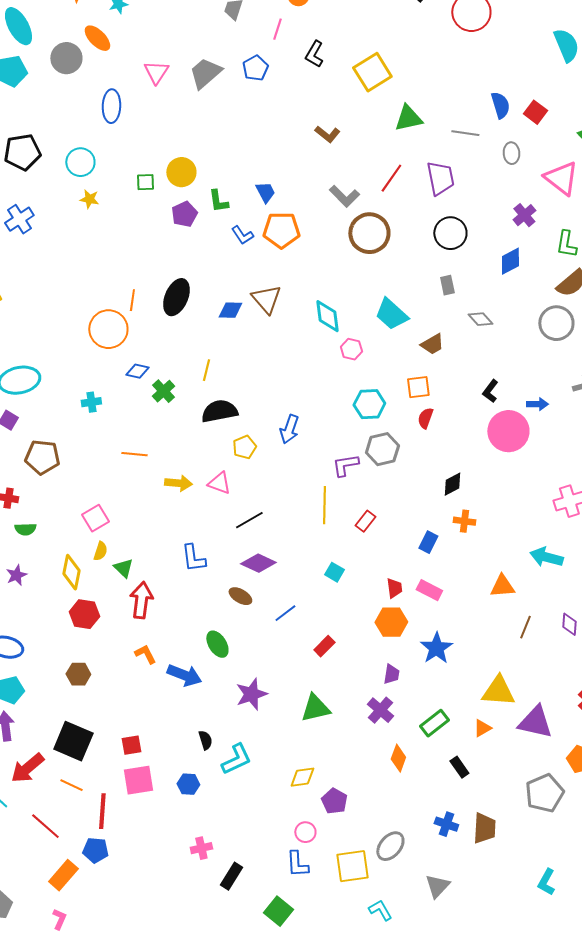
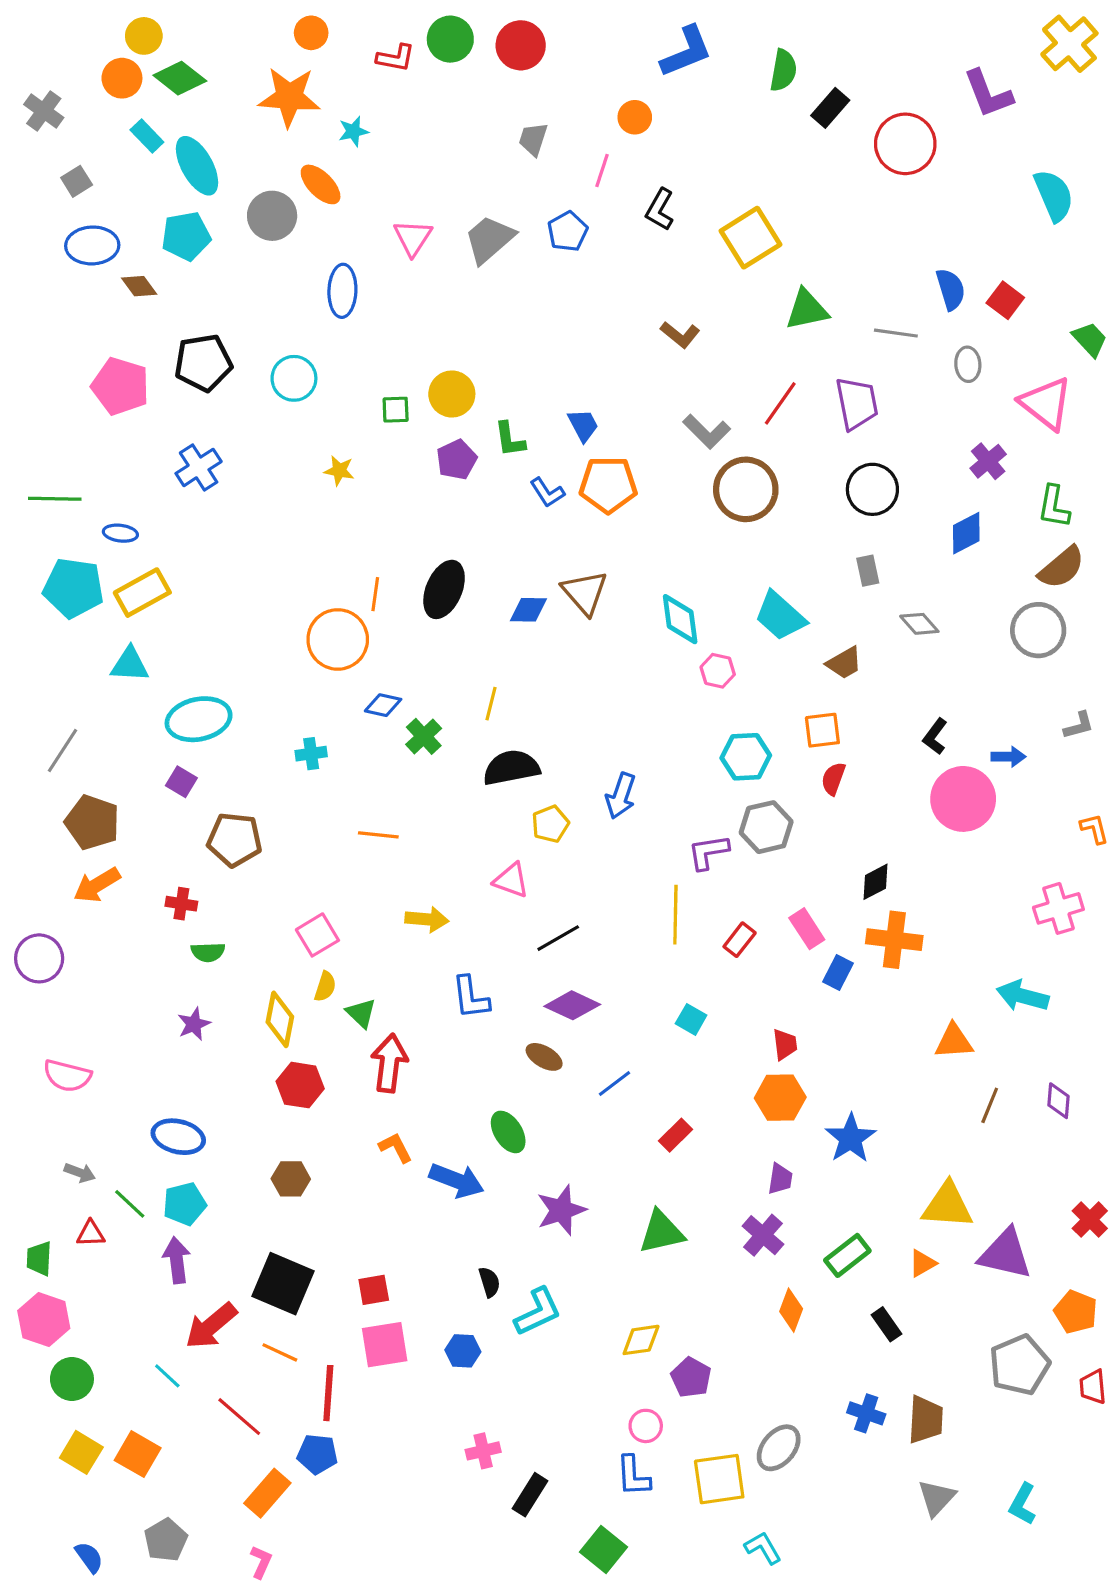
yellow star: (89, 199) -> (339, 471), moved
yellow arrow: (178, 483) -> (427, 919), moved
orange cross: (464, 521) -> (894, 940), size x1.6
pink rectangle: (429, 590) -> (807, 929), moved, turned 30
gray triangle: (437, 886) -> (937, 1498), moved

